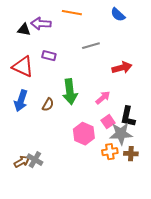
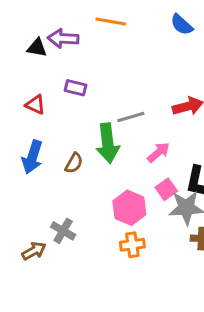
gray line: (91, 46) -> (131, 117), moved
red triangle: (23, 67) -> (35, 105), size x0.6
orange cross: (110, 152) -> (132, 245), moved
gray cross: (35, 160) -> (63, 231), moved

